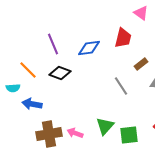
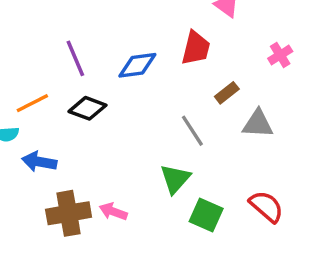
orange line: (28, 70) -> (32, 103), turned -72
green triangle: (105, 126) -> (175, 179), moved
green square: (129, 135) -> (206, 215), turned 30

